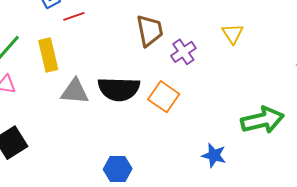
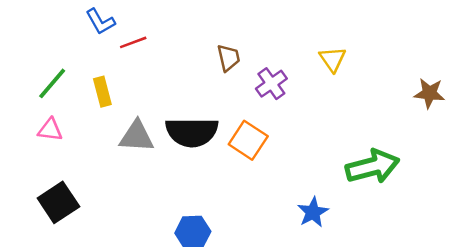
brown trapezoid: (150, 30) -> (229, 58), size x0.7
yellow rectangle: (48, 55) -> (102, 92), size x0.7
blue star: (214, 155) -> (313, 212), turned 30

